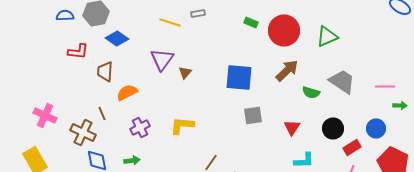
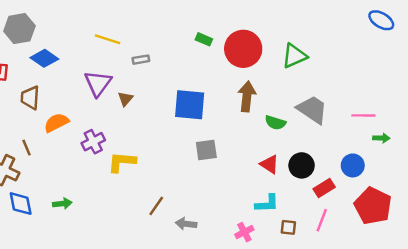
gray rectangle: (198, 14) -> (141, 60), moved
brown arrow: (287, 70) -> (247, 96), turned -40
purple cross: (140, 128) -> (93, 142), moved
red triangle: (292, 128) -> (269, 164), moved, turned -30

